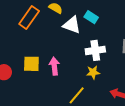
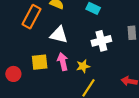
white triangle: (72, 25) -> (59, 35), moved
yellow star: (93, 72) -> (83, 66), moved

